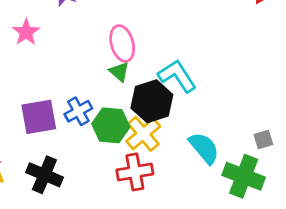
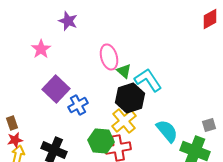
green triangle: (119, 72) -> (124, 71), moved
purple square: (39, 117) -> (56, 89), moved, turned -36
green hexagon: (111, 125) -> (101, 141), moved

